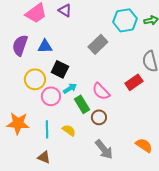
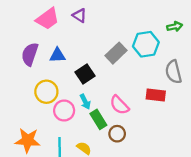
cyan hexagon: (125, 20) -> (146, 44), moved
black square: (60, 69) -> (85, 74), moved, turned 30
red rectangle: (134, 82) -> (156, 95), turned 42
cyan arrow: (70, 88) -> (85, 102), turned 96

